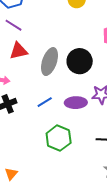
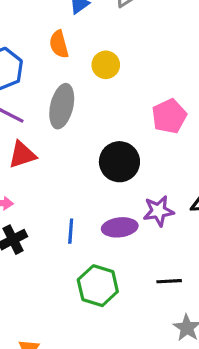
gray ellipse: (49, 62) -> (62, 106), moved
blue line: (45, 102) -> (71, 231), turned -49

